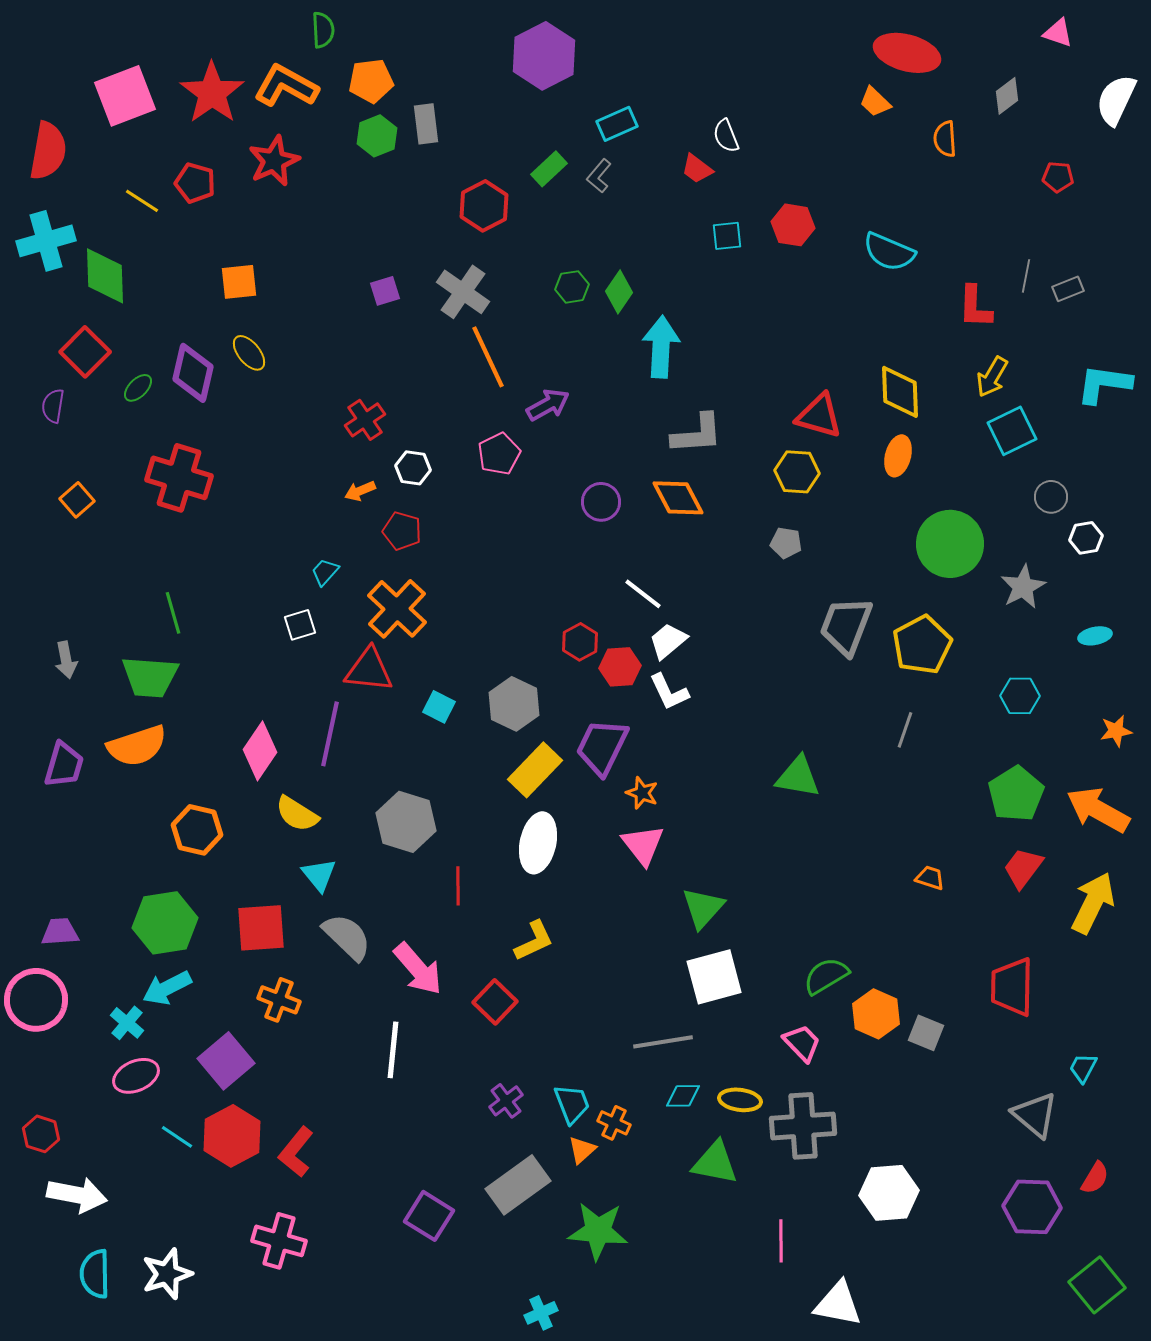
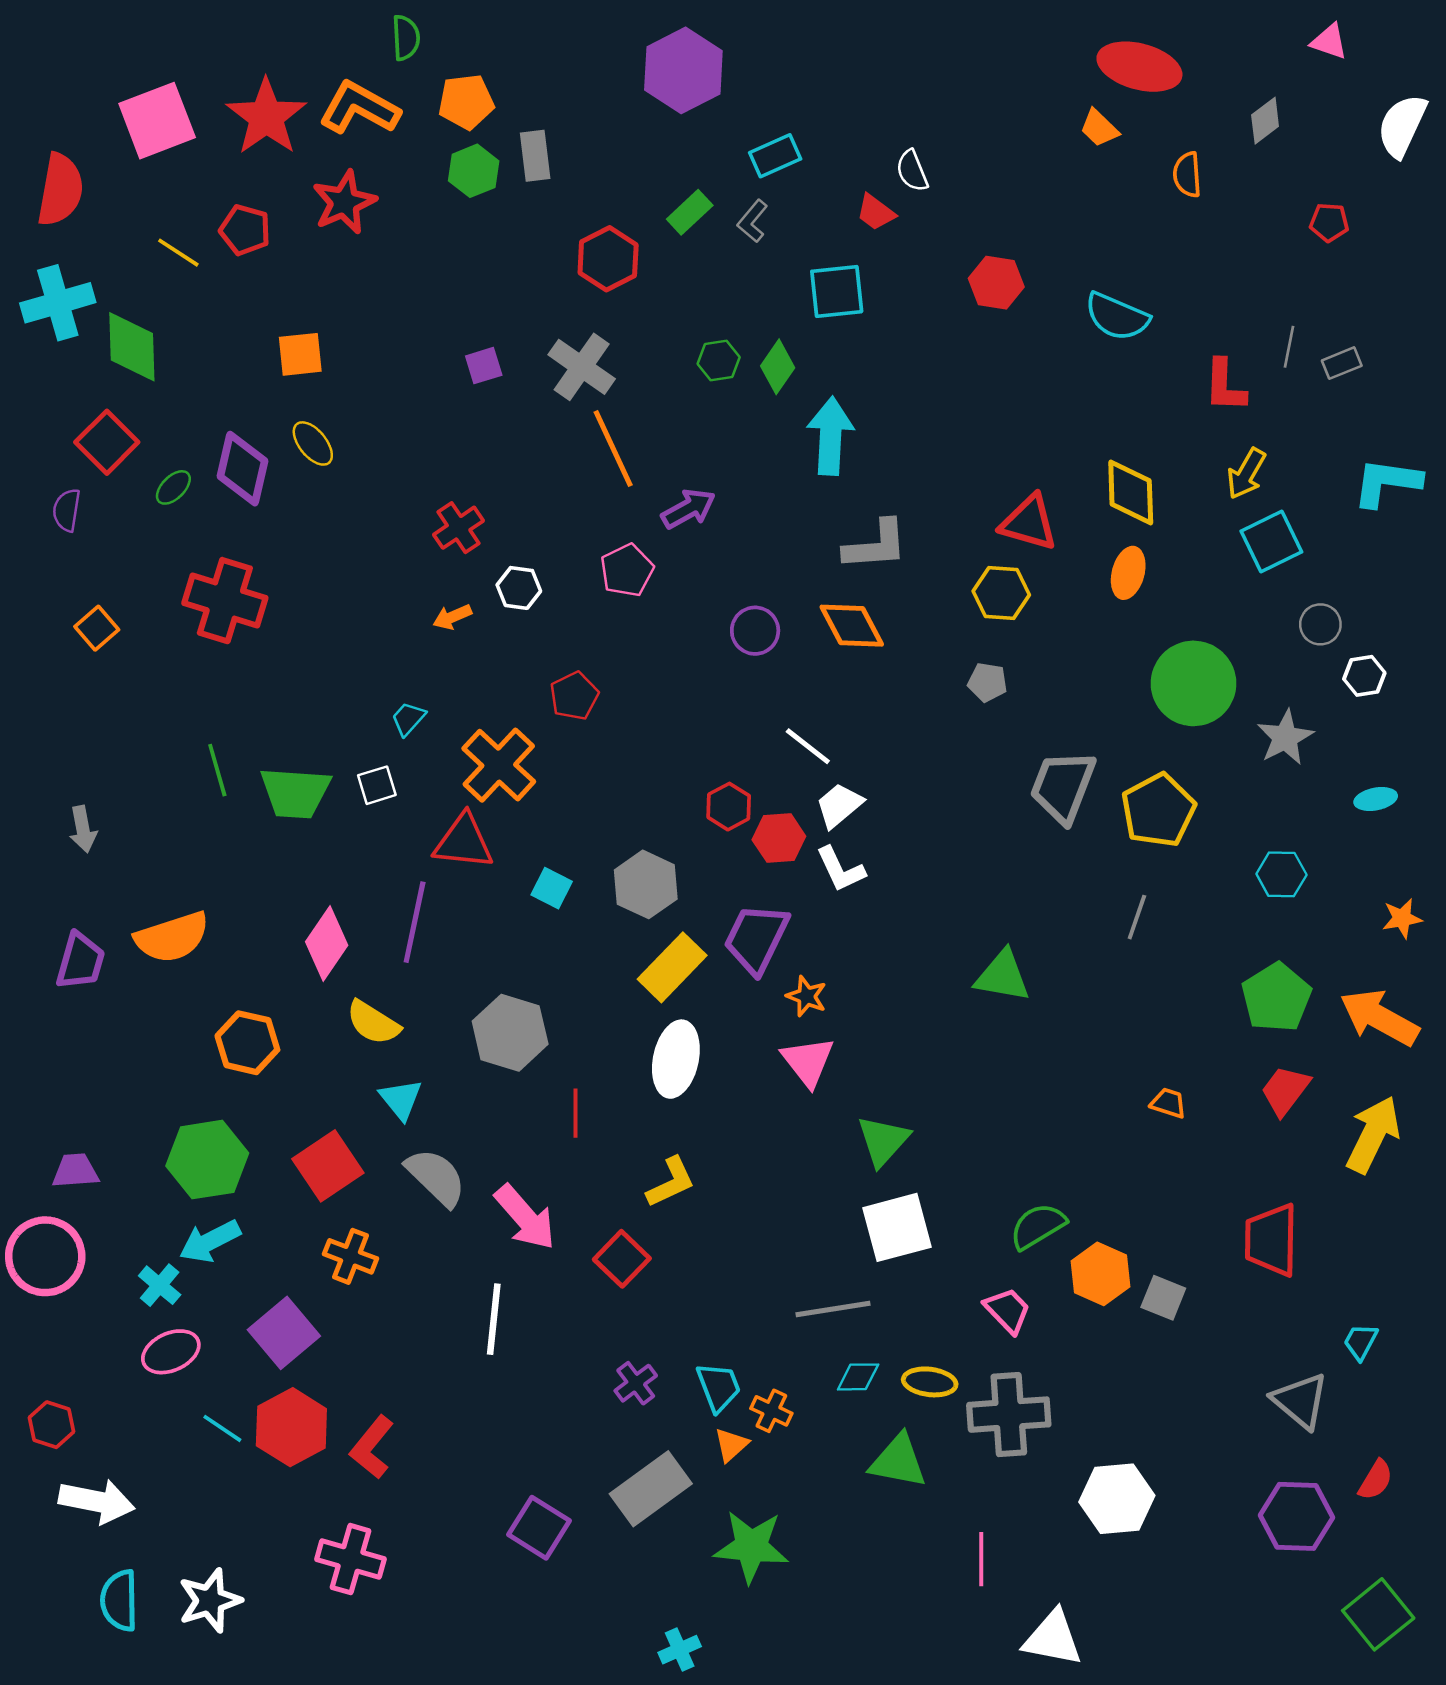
cyan square: (727, 236) -> (837, 291), moved, size x1.5
red pentagon: (402, 531) -> (574, 696), moved, turned 30
green trapezoid: (150, 677) -> (295, 793), moved
red square: (261, 928) -> (328, 1166), turned -30

